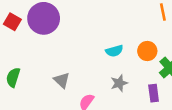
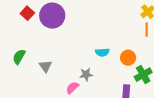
gray triangle: (62, 80) -> (45, 66), moved
gray star: (119, 83) -> (86, 74), moved

